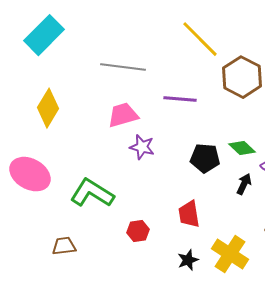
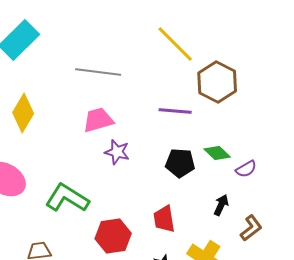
purple line: (180, 99) -> (175, 111), moved
black arrow: (244, 184) -> (221, 205), moved
red hexagon: (138, 231) -> (113, 236), size x1.6

